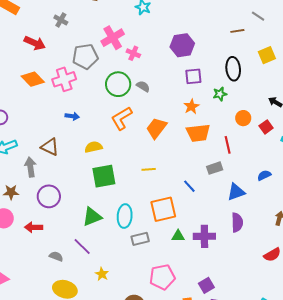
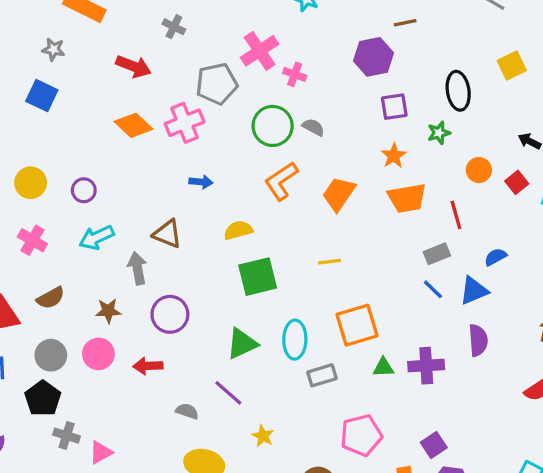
brown line: (237, 31) -> (405, 23), moved
blue semicircle: (264, 175) -> (495, 257), moved
blue line: (189, 186) -> (433, 289), moved

